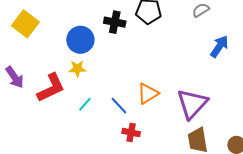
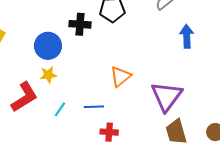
blue arrow: (219, 46) -> (187, 36), turned -30
orange triangle: (148, 94) -> (121, 76), moved
blue line: (119, 106) -> (94, 107), turned -42

